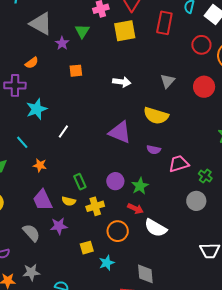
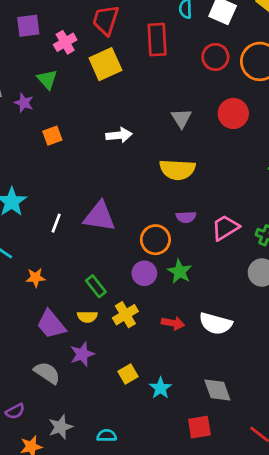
purple triangle: (120, 132) -> (99, 216), moved
red arrow: (135, 209) -> (173, 323), moved
orange circle: (118, 231) -> (155, 240), moved

